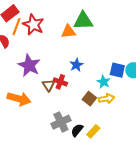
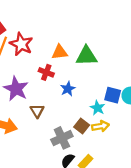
green triangle: (83, 21) -> (86, 56), moved
red cross: (60, 82) -> (46, 72), moved
gray cross: (61, 122) -> (62, 138), moved

